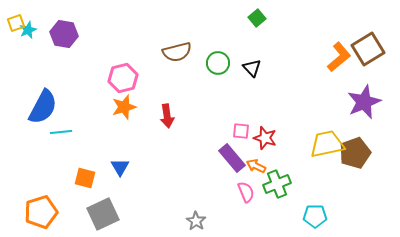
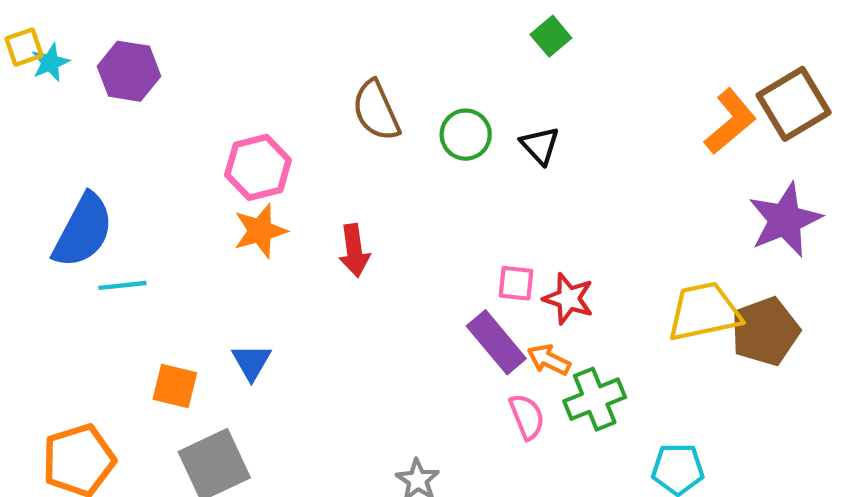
brown semicircle: (177, 52) -> (376, 111), turned 80

